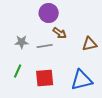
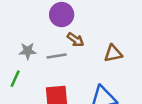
green line: (18, 71) -> (15, 79), moved

